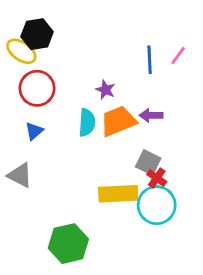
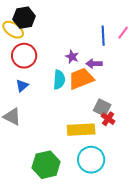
purple arrow: (151, 115) -> (94, 64), moved
cyan circle: (157, 205) -> (91, 160), moved

